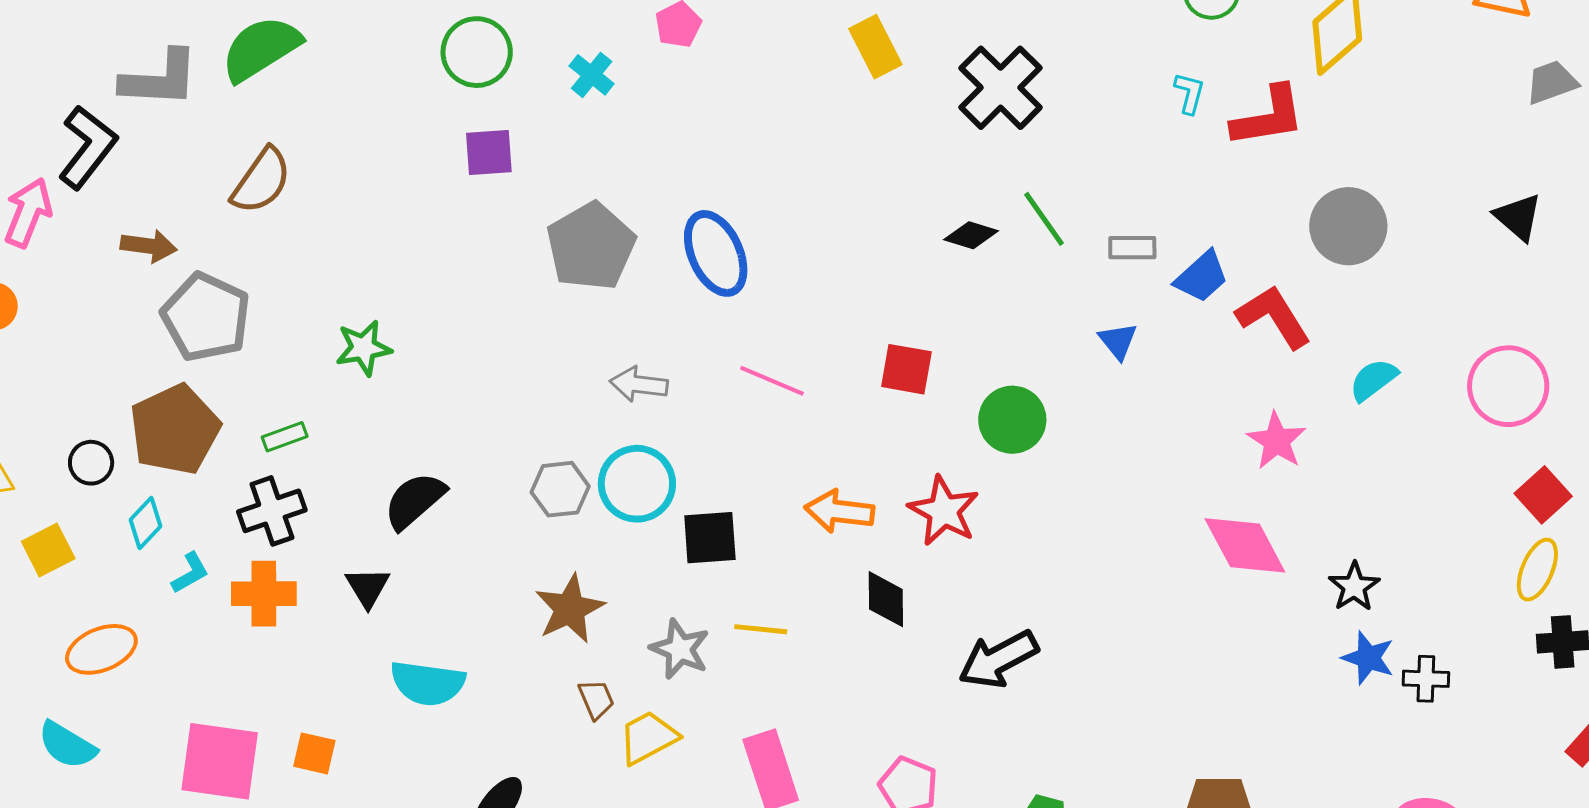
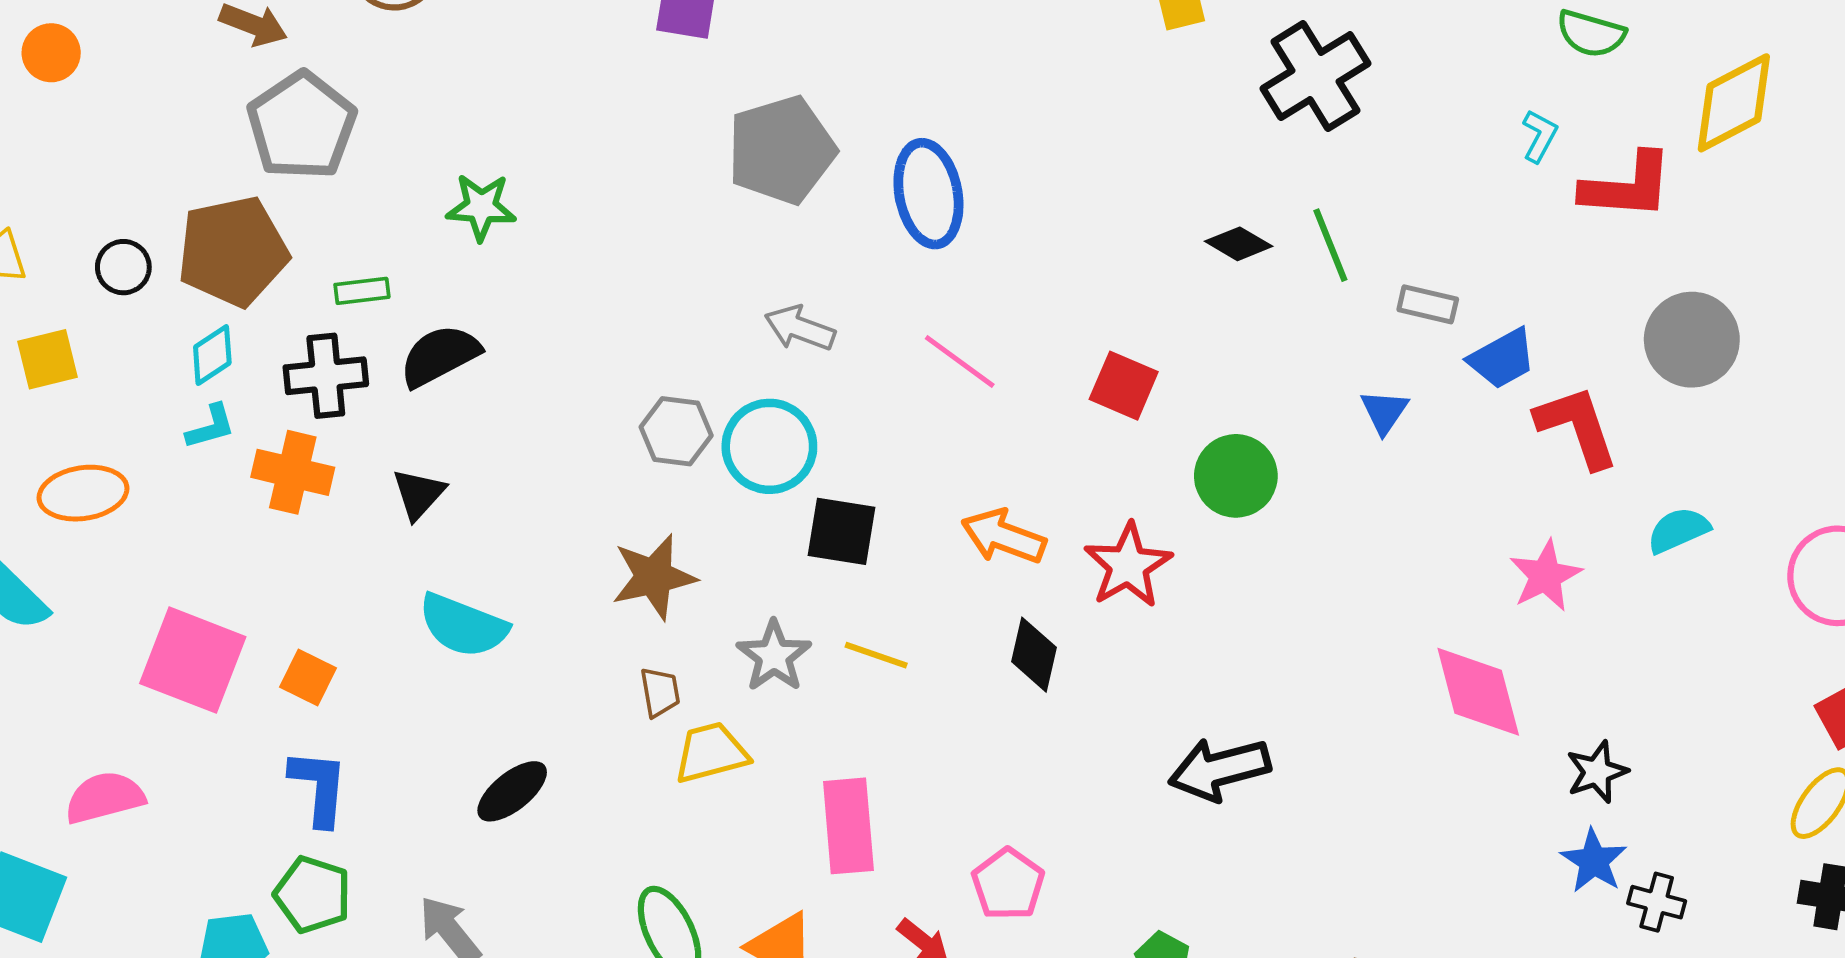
black semicircle: (415, 501) -> (440, 356), moved
cyan diamond: (145, 523) -> (212, 355), moved
black arrow: (998, 659) -> (1219, 769), moved

